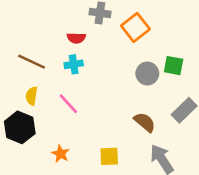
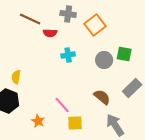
brown line: (32, 62) -> (30, 19), moved
cyan cross: (74, 64) -> (68, 55), moved
pink line: (68, 104) -> (62, 105), moved

